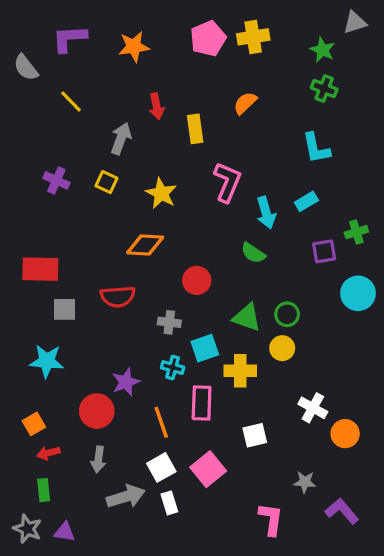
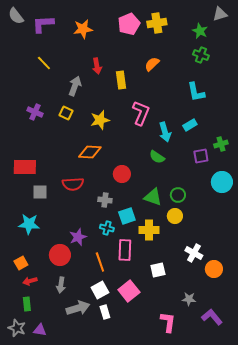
gray semicircle: (26, 68) -> (16, 16), moved
yellow star: (161, 193) -> (100, 120), turned 30

